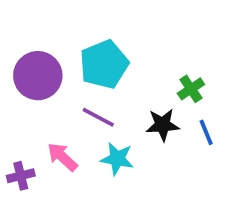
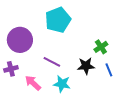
cyan pentagon: (104, 64) -> (58, 20), moved
purple cross: (21, 176) -> (11, 69), moved

